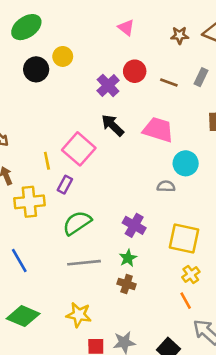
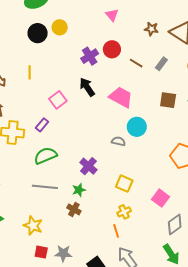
pink square: (79, 149) -> (58, 100), size x0.7
yellow line: (47, 161) -> (30, 72), moved
yellow square: (184, 239) -> (124, 184), size x0.7

